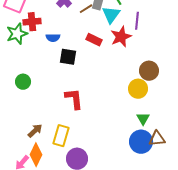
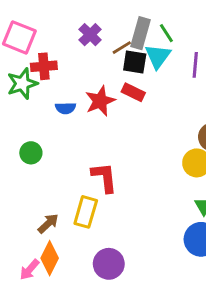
red star: (121, 37) -> (100, 101), moved
blue semicircle: (53, 38) -> (66, 108), moved
black square: (68, 57) -> (135, 62), moved
yellow rectangle: (61, 136) -> (86, 212), moved

